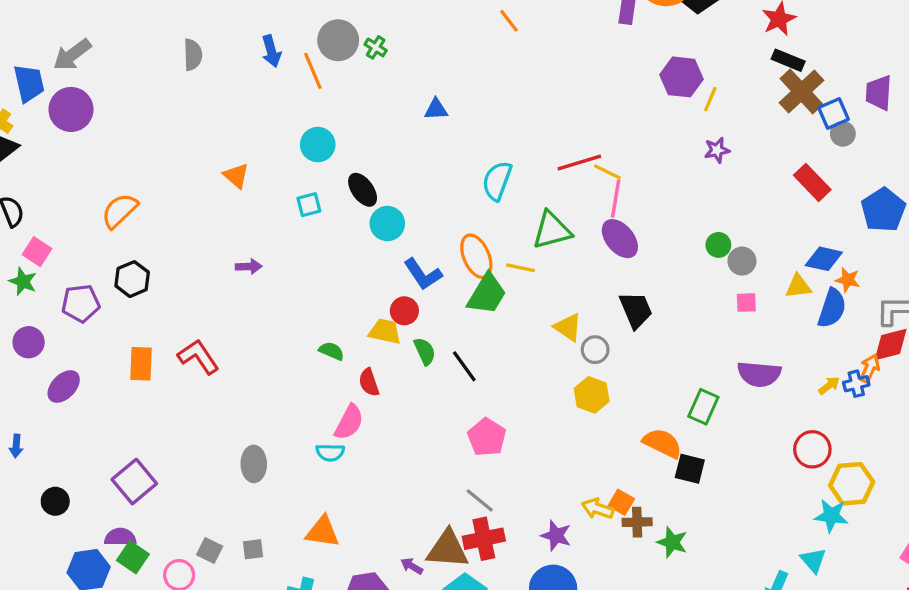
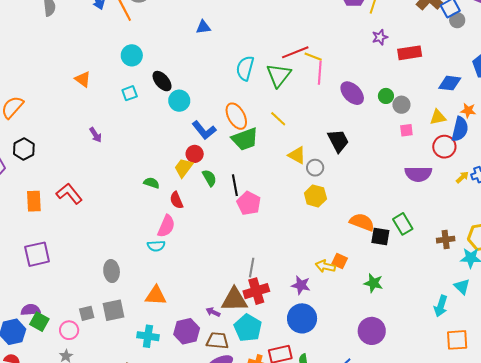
red rectangle: (812, 182) -> (410, 53), moved, turned -50
green triangle: (552, 230) -> (279, 75), moved, turned -32
purple ellipse: (620, 239) -> (352, 93), moved
blue diamond: (824, 259) -> (450, 83), moved
purple arrow: (249, 266) -> (95, 135), turned 63
yellow line: (520, 268) -> (278, 119), moved, turned 36
green trapezoid: (487, 294) -> (245, 139), turned 44
yellow trapezoid: (385, 331) -> (184, 168), turned -60
black line: (464, 366) -> (235, 185), turned 30
green rectangle: (703, 407) -> (403, 224), moved, turned -50
pink pentagon: (487, 437) -> (249, 203), moved
red circle: (812, 449) -> (444, 147), moved
gray ellipse: (254, 464) -> (112, 271), moved
purple square: (134, 482) -> (37, 254), moved, turned 32
gray line: (480, 500) -> (252, 268), turned 66
brown cross: (637, 522) -> (446, 240), moved
gray square: (253, 549) -> (114, 310), size x1.6
gray square: (210, 550) -> (87, 313), turned -35

